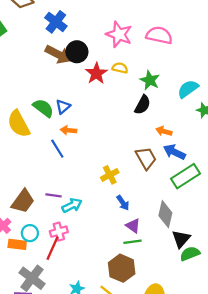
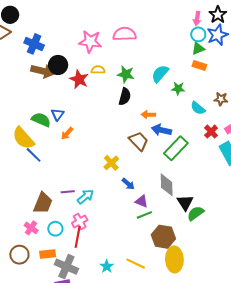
orange arrow: (68, 130) -> (67, 133), turned -40
blue line: (57, 149) -> (34, 155), moved
orange rectangle: (17, 244) -> (48, 254), moved
brown hexagon: (122, 268) -> (163, 237), moved

